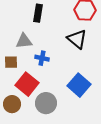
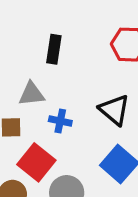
black triangle: (77, 39) -> (114, 110), moved

